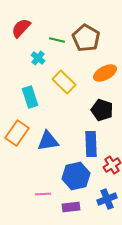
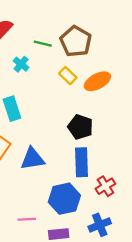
yellow rectangle: (64, 82) -> (68, 76), moved, size x0.7
black pentagon: (102, 110) -> (80, 127), moved

